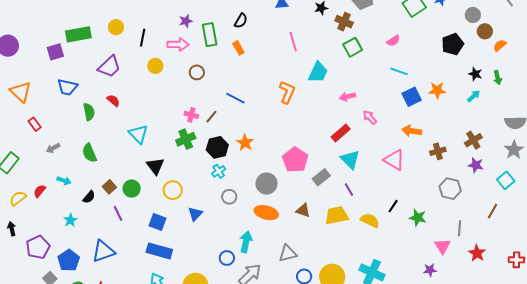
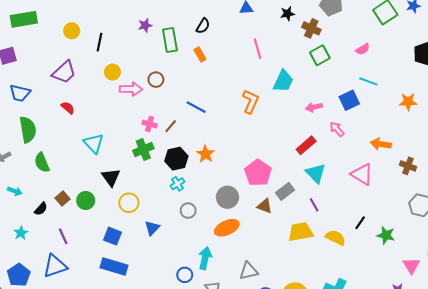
green rectangle: (78, 34) -> (24, 19), moved
pink arrow: (178, 45) -> (131, 89), moved
blue square: (412, 97) -> (349, 100), moved
green semicircle: (89, 112) -> (28, 130), moved, size x1.4
brown cross: (438, 151) -> (408, 166), turned 35
brown triangle: (303, 210) -> (265, 206), moved
purple line: (118, 213) -> (63, 236), moved
orange ellipse: (266, 213) -> (227, 228), turned -40

